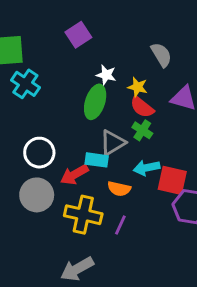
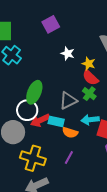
green ellipse: (95, 102) -> (34, 92), moved
white circle: (39, 153) -> (27, 110), moved
cyan rectangle: (97, 160) -> (56, 121), moved
yellow cross: (83, 215) -> (33, 158), moved

